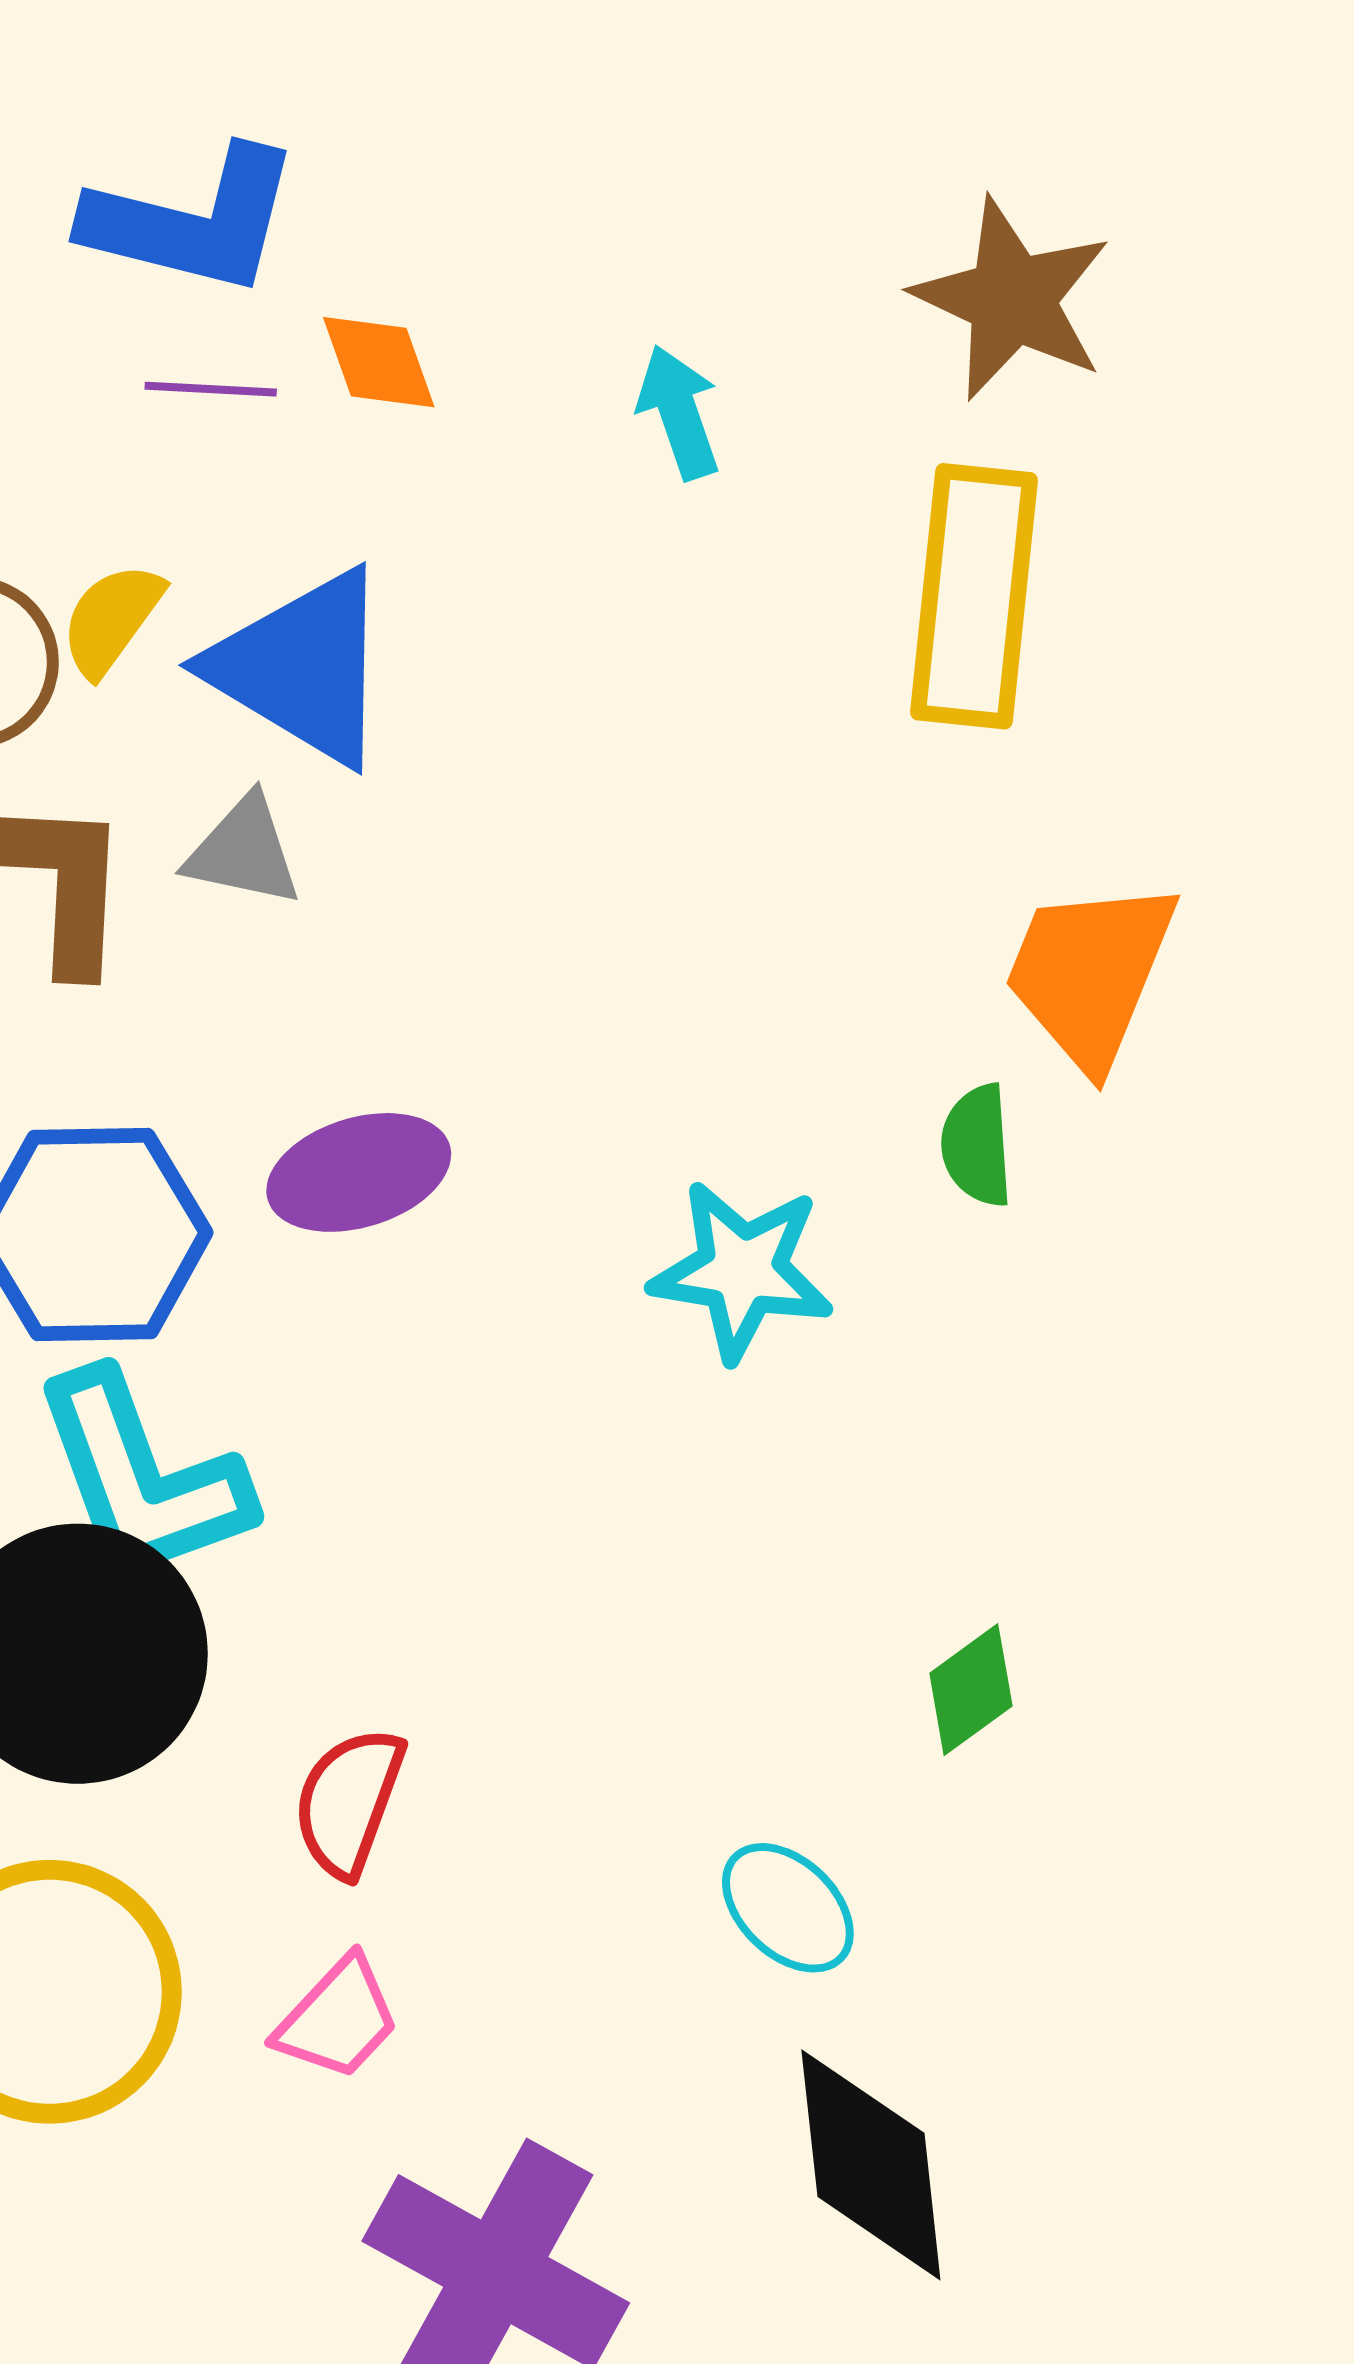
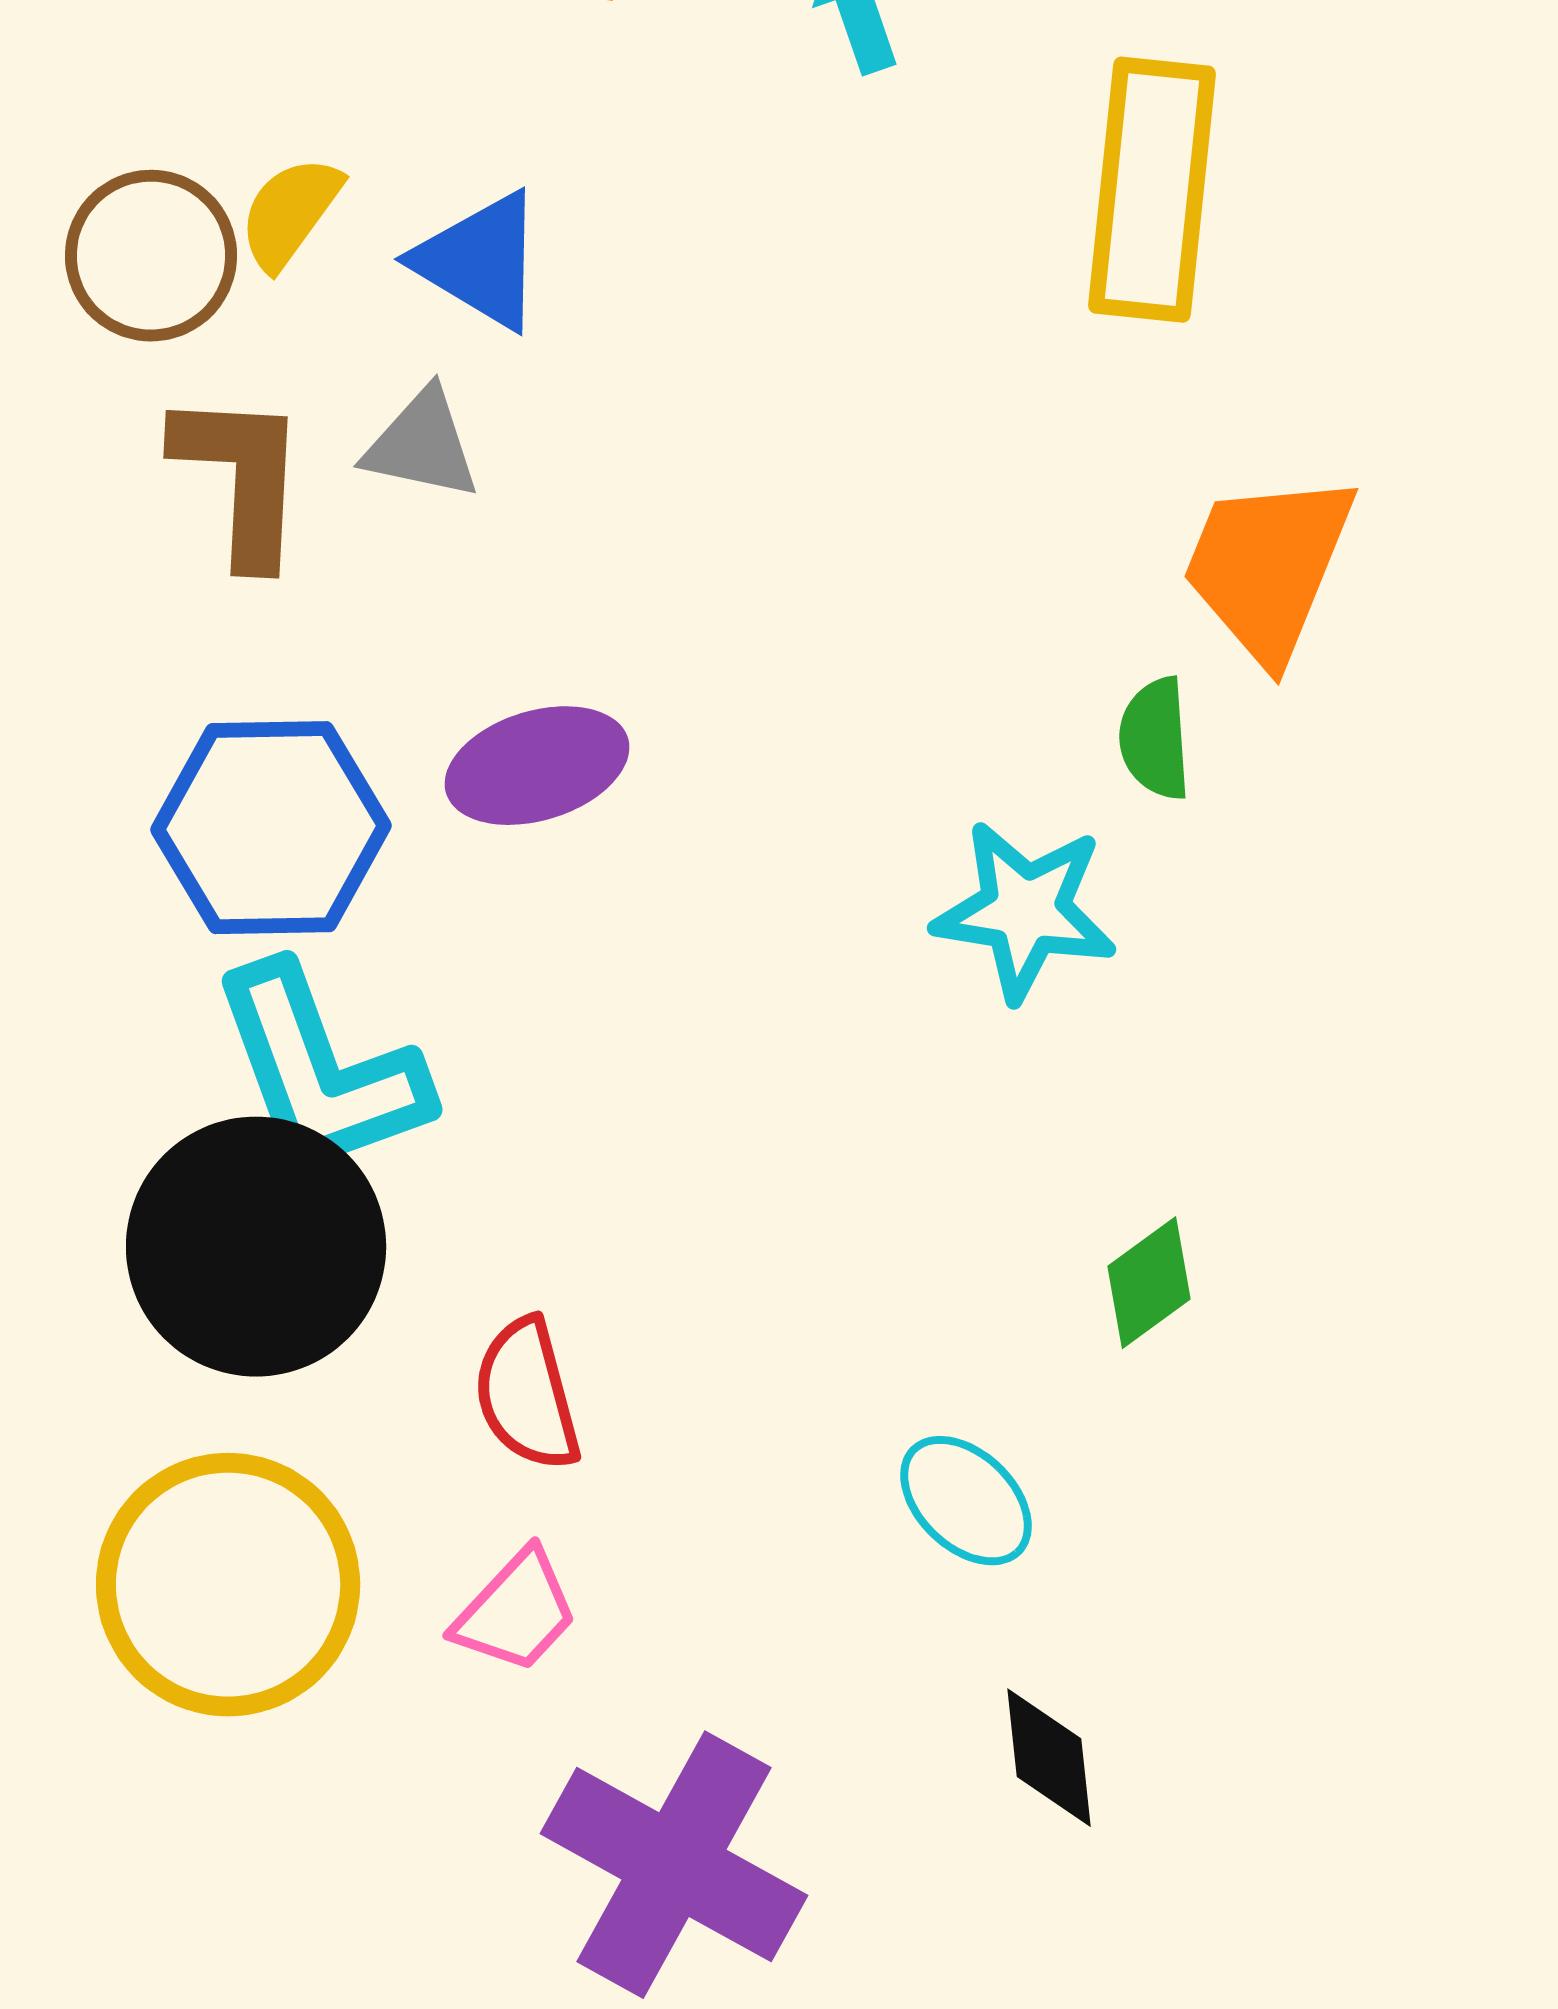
blue triangle: (302, 667) -> (480, 261), size x0.7
cyan star: (742, 1271) -> (1025, 911), moved
red semicircle: (349, 1802) -> (527, 1395), turned -35
black diamond: (871, 2165) -> (1049, 1758), size x0.6

